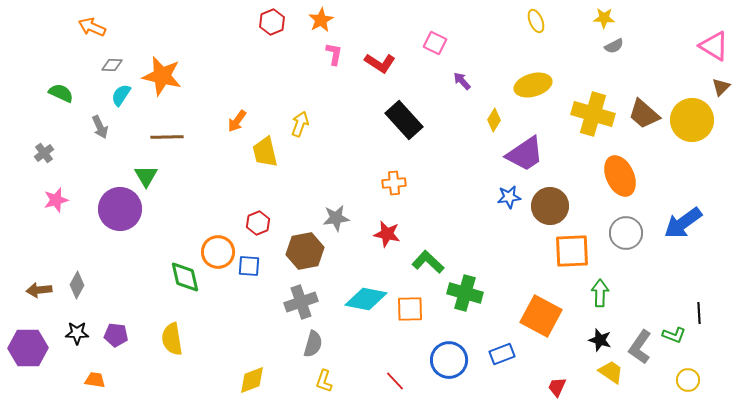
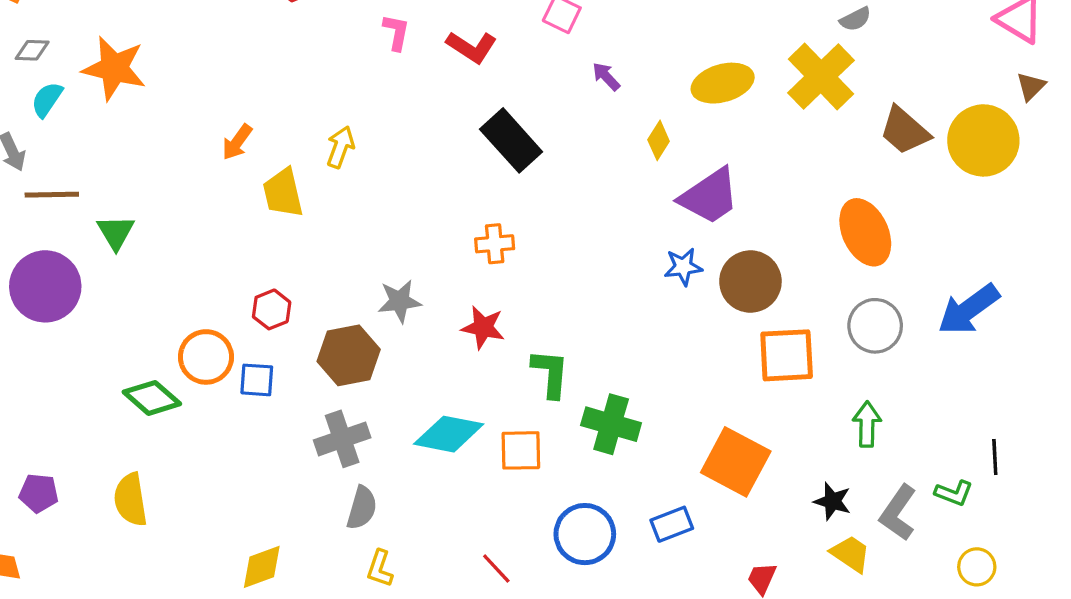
yellow cross: (593, 114) -> (821, 77), moved, turned 30
brown line: (167, 137) -> (52, 195), moved
green triangle: (146, 176) -> (116, 232), moved
green L-shape: (428, 262) -> (550, 373), turned 52
green diamond: (185, 277) -> (152, 398), turned -36
green arrow: (600, 293) -> (867, 424), moved

